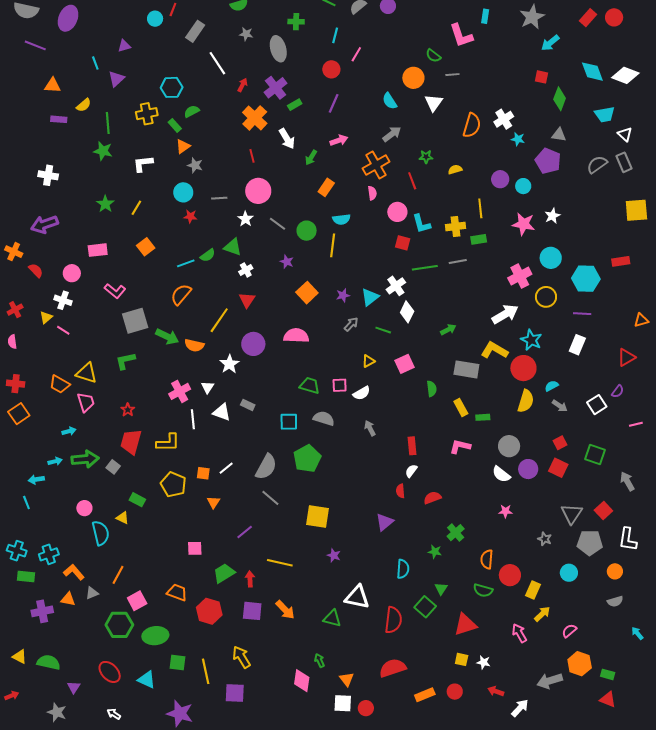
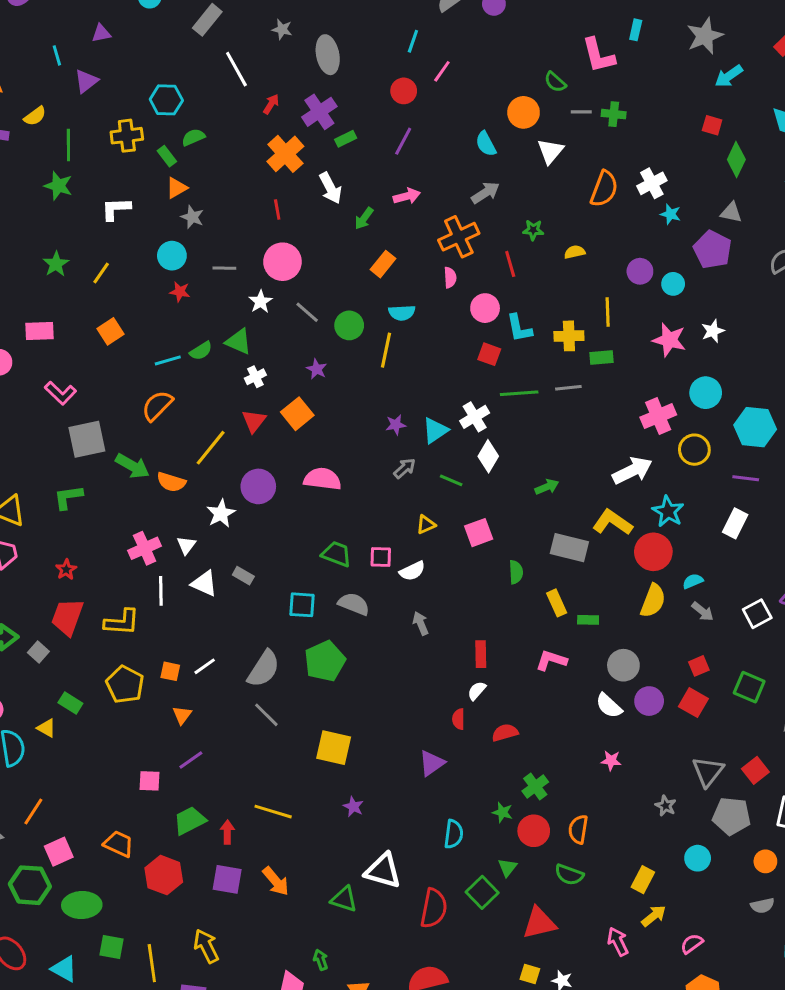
green cross: (296, 22) -> (614, 114), moved
orange square: (307, 293) -> (297, 414), moved
purple line: (245, 532) -> (191, 760), moved
red circle: (510, 575) -> (534, 831), moved

